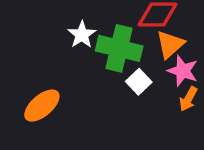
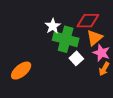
white star: (82, 35) -> (53, 26), moved

